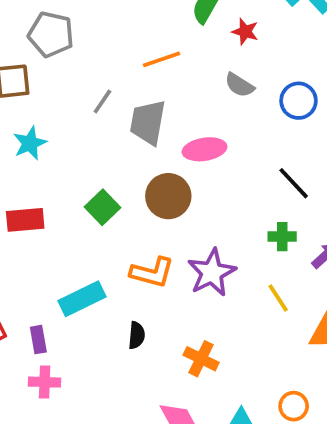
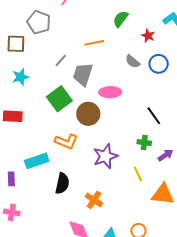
red star: (245, 32) -> (148, 36), moved
blue circle: (298, 101) -> (159, 64), moved
green square: (103, 207) -> (59, 99), moved, size x1.4
orange L-shape: (152, 272) -> (66, 142), moved
black semicircle: (137, 335) -> (62, 183), size x1.5
pink cross: (45, 382) -> (12, 212), moved

